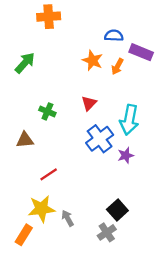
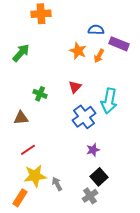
purple star: (126, 155) -> (93, 150), moved
red line: (49, 174) -> (28, 150), moved

